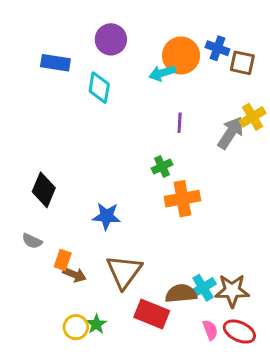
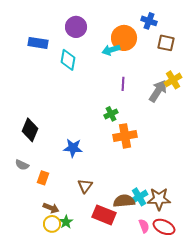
blue cross: (218, 48) -> (149, 21), moved
brown triangle: (124, 272) -> (85, 186), size x0.6
brown arrow: (74, 275) -> (51, 208), moved

